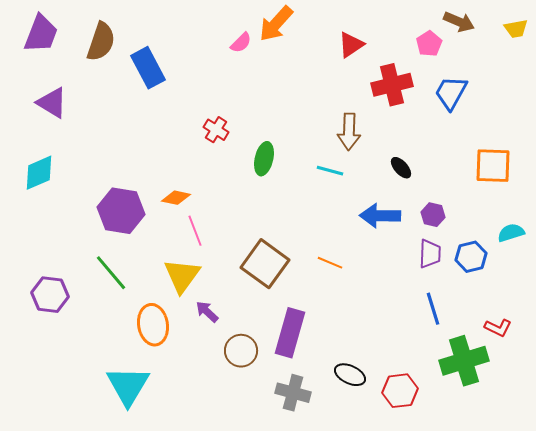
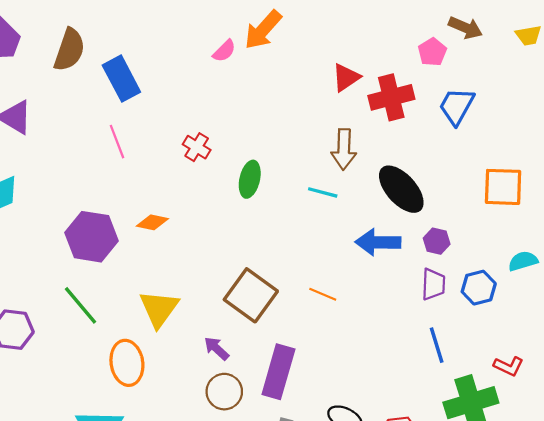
red triangle: (351, 45) -> (346, 77), moved
black ellipse: (401, 168) -> (401, 189), size x2.0
pink line: (195, 231) -> (117, 142), moved
purple arrow: (207, 312) -> (217, 348), moved

